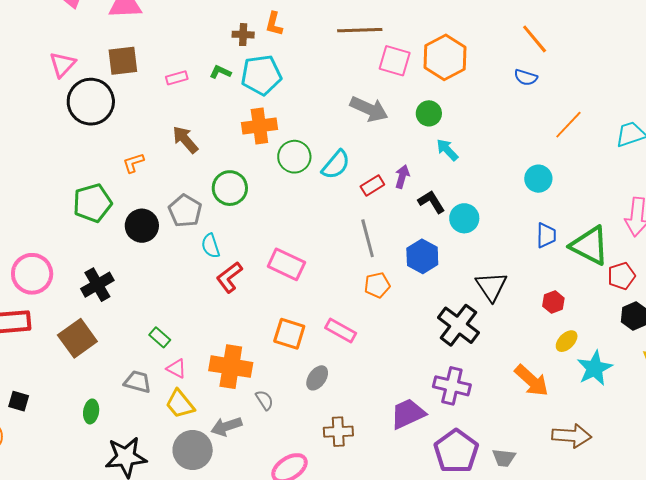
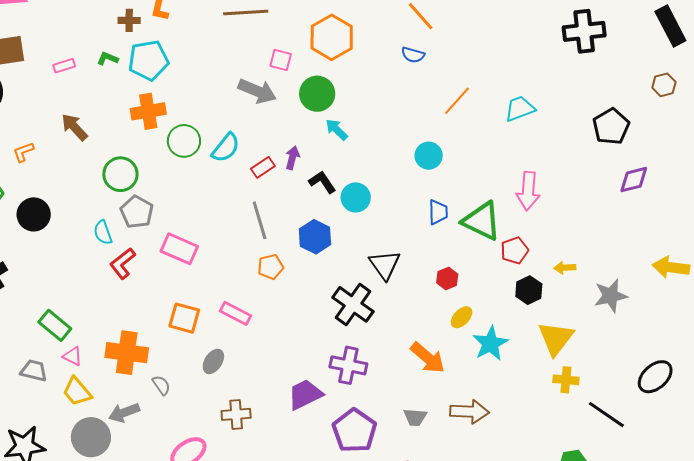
pink square: (395, 61) -> (281, 60), moved, size x0.7
green circle: (429, 113) -> (317, 94), size x1.4
gray pentagon: (185, 211) -> (137, 212), moved
green rectangle: (160, 337) -> (55, 325), size x1.5
gray trapezoid: (504, 458) -> (415, 417), moved

